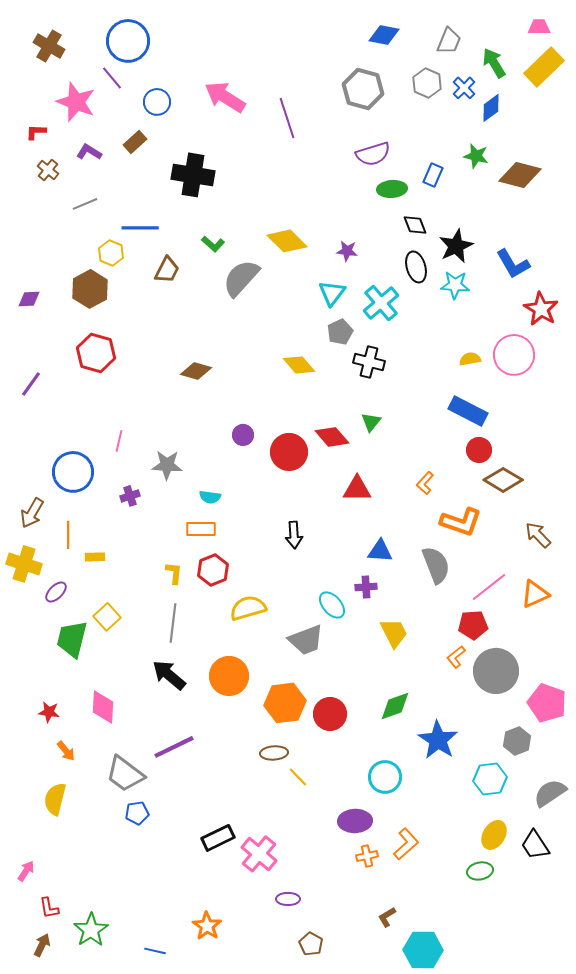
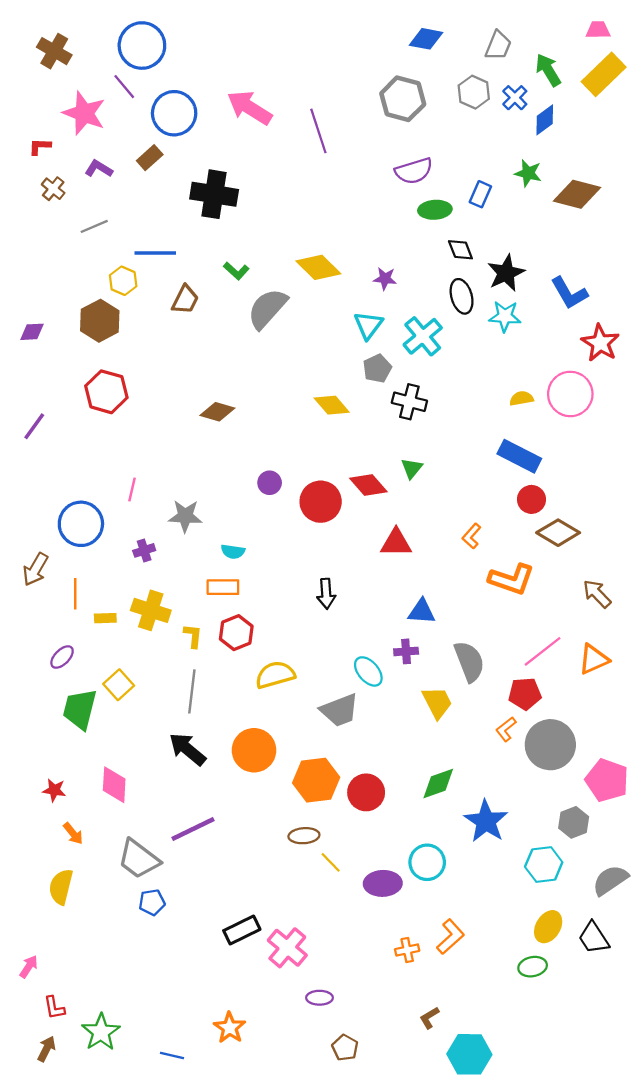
blue circle: (157, 102) -> (174, 113), size x1.5
yellow cross: (24, 564) -> (151, 610), moved
gray semicircle: (436, 565) -> (469, 661), moved
purple ellipse: (355, 821) -> (383, 883), moved

